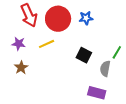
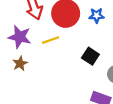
purple star: (19, 44) -> (20, 37), size x1.5

